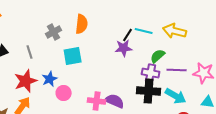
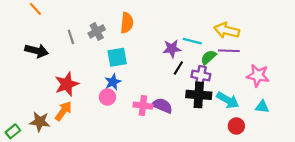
cyan line: (144, 31) -> (192, 41), moved
black line: (128, 35) -> (178, 68), moved
gray line: (30, 52) -> (71, 37), moved
purple line: (177, 70) -> (229, 51), moved
blue star: (50, 79) -> (113, 82), moved

